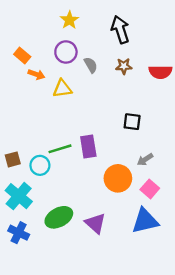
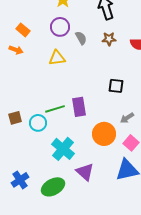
orange arrow: (36, 74) -> (16, 50), moved
cyan cross: (19, 196) -> (63, 149), moved
green ellipse: (59, 217) -> (53, 187), moved
blue cross: (19, 233) -> (20, 180), turned 30

